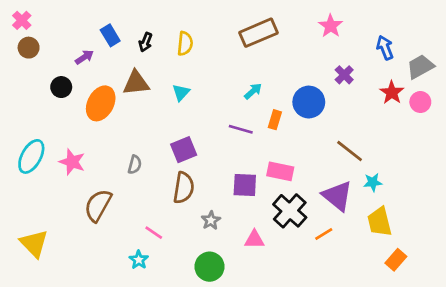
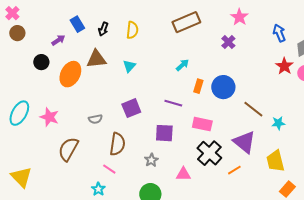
purple cross: (344, 75) -> (228, 42), moved
blue circle: (309, 102) -> (223, 87), moved
purple line: (241, 129) -> (173, 103), moved
gray semicircle: (135, 165) -> (95, 119), turned 64
cyan star: (373, 182) -> (278, 123), moved
purple square: (245, 185) -> (164, 133), moved
brown semicircle: (184, 188) -> (117, 144), moved

